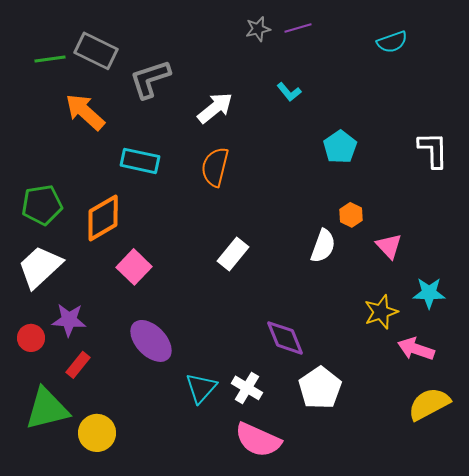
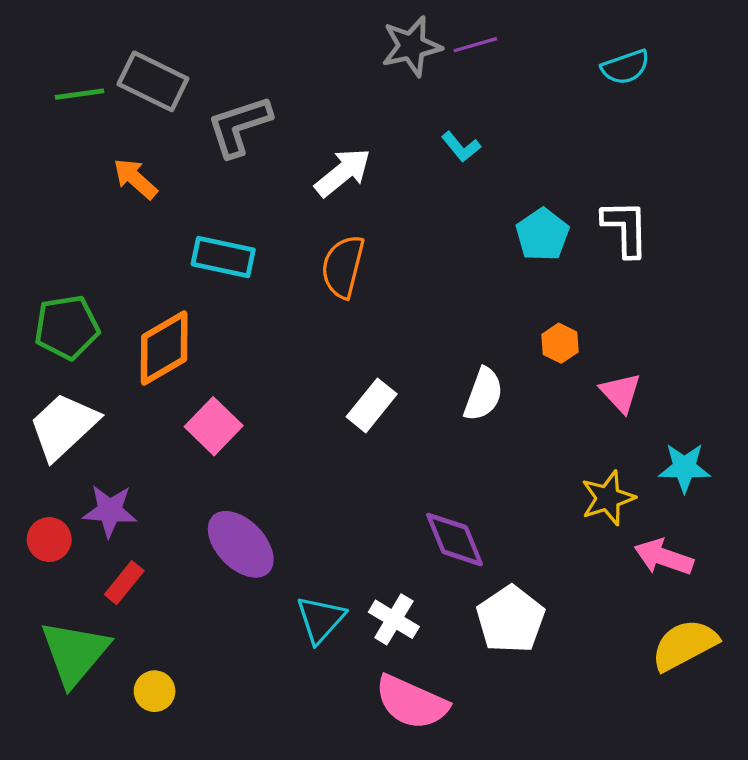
gray star: (258, 29) -> (412, 46), size x1.5
orange arrow: (85, 112) -> (135, 179), size x0.7
white L-shape: (433, 150) -> (625, 228), moved
white semicircle: (323, 246) -> (483, 394), moved
green triangle: (47, 409) -> (75, 653), turned -36
yellow circle: (97, 433) -> (155, 691), size x0.7

